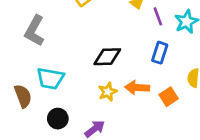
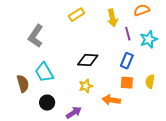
cyan trapezoid: (50, 78) -> (44, 72), turned 45
orange arrow: (137, 88) -> (111, 100), moved
orange square: (169, 97) -> (127, 83), moved, turned 32

